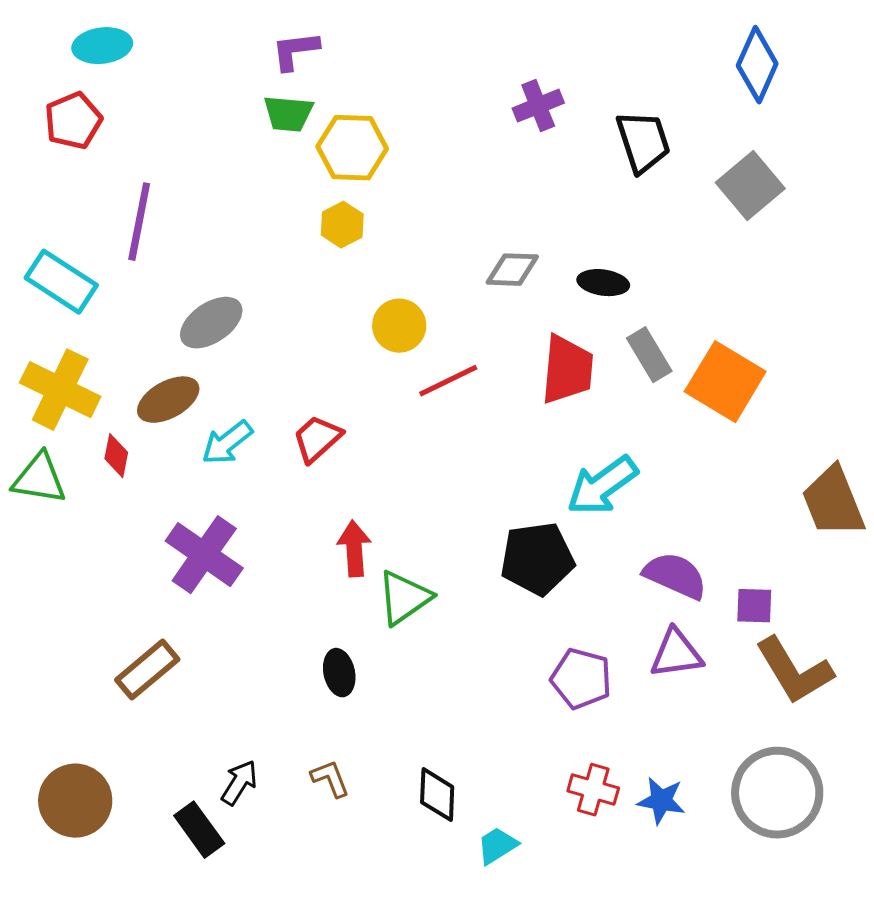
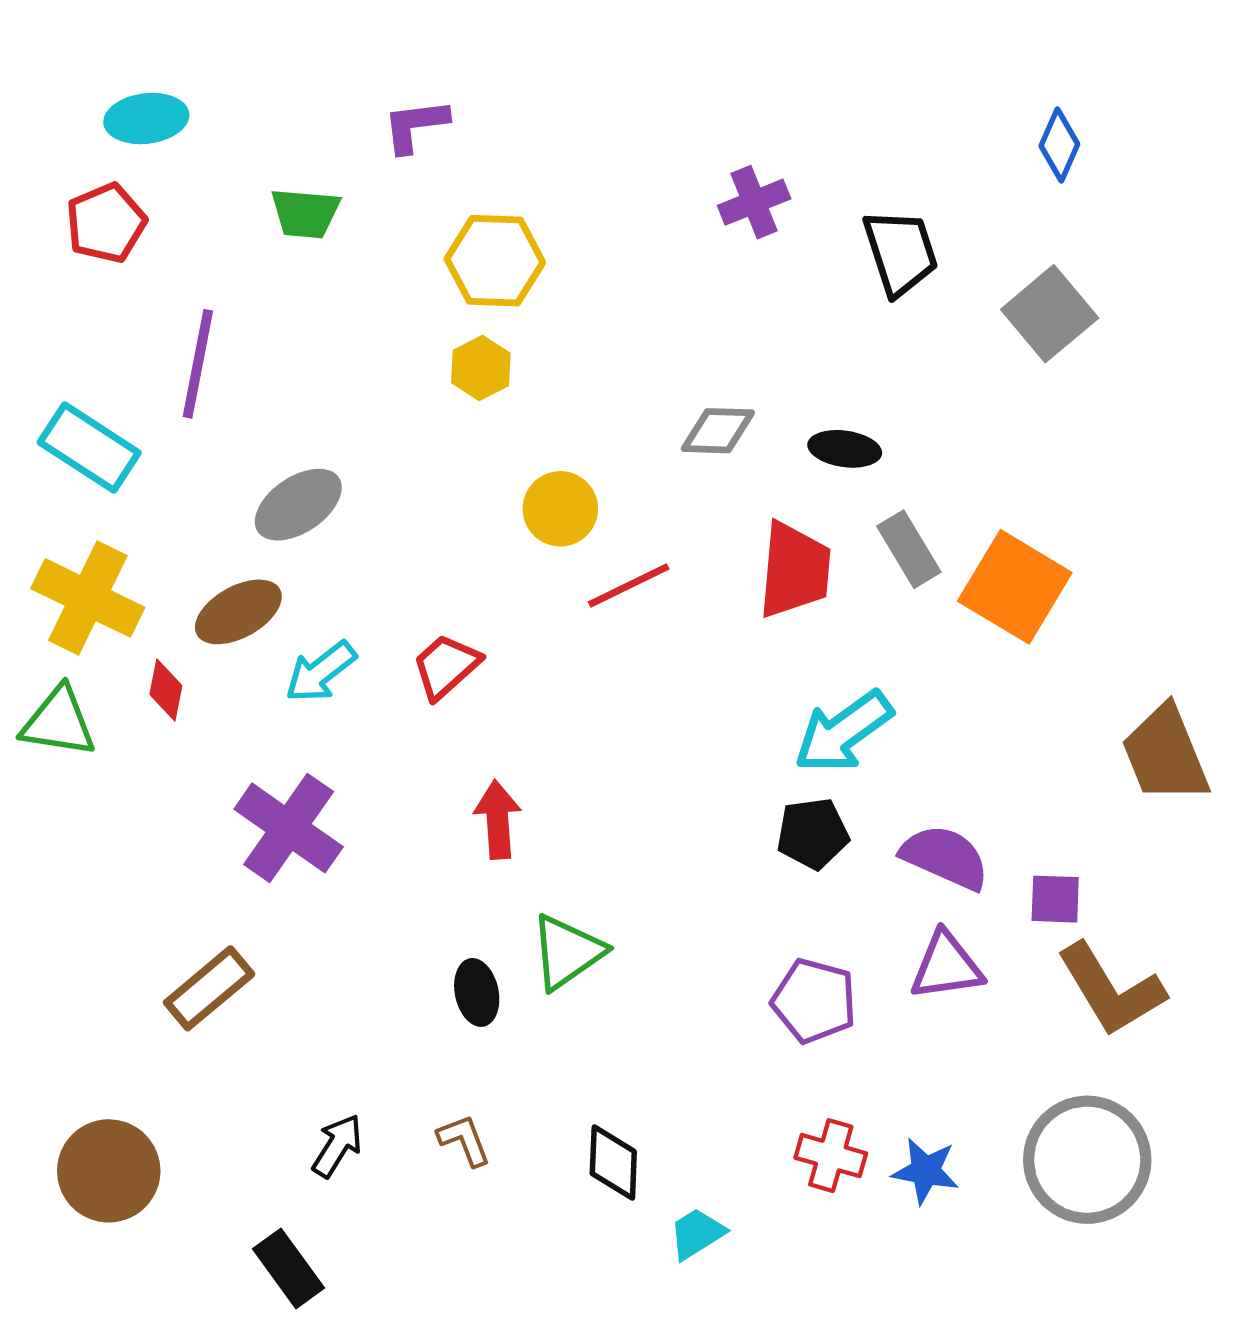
blue diamond: (757, 65) -> (1059, 145), size x0.7
green trapezoid: (288, 114) -> (305, 213), moved
black pentagon: (537, 559) -> (813, 834), moved, size x0.7
green triangle: (404, 598) -> (567, 952), moved
black rectangle: (199, 830) -> (289, 1268), moved

